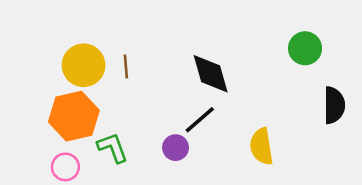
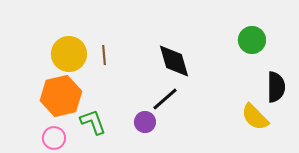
yellow semicircle: (261, 146) -> (255, 117), moved, turned -36

